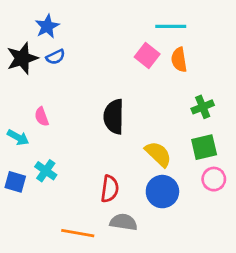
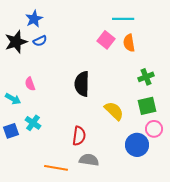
blue square: (15, 182) -> (11, 131), turned -35
blue circle: (162, 192) -> (137, 145), moved

